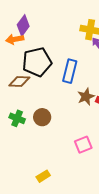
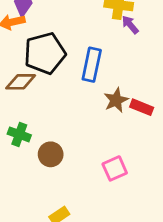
brown circle: (42, 117) -> (51, 154), moved

